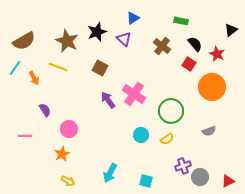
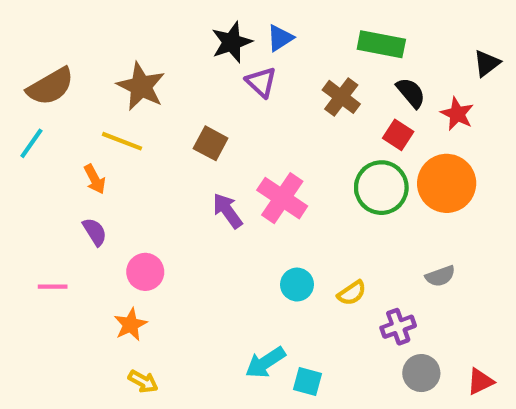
green rectangle: (181, 21) -> (381, 44), size x1.5
black star: (97, 32) -> (232, 42), moved
orange arrow: (34, 78) -> (95, 179), moved
green circle: (171, 111) -> (381, 188), moved
purple cross: (183, 166) -> (398, 327), moved
cyan arrow: (110, 173) -> (265, 362), moved, turned 30

